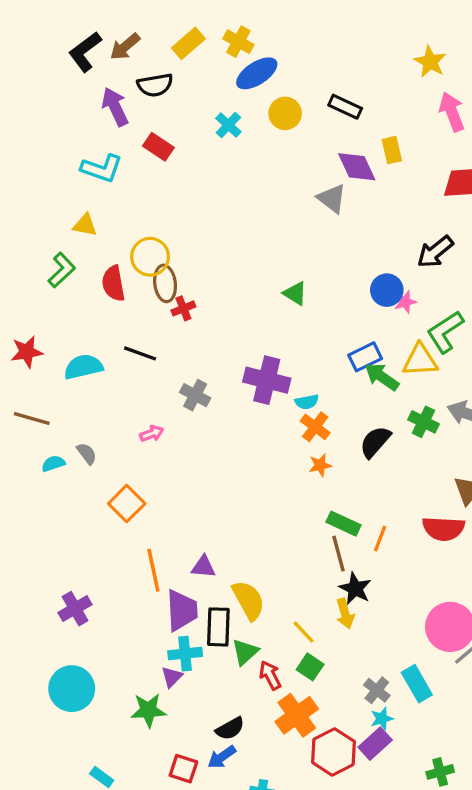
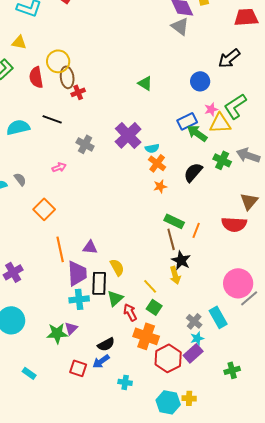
gray triangle: (332, 198) -> (180, 26), moved
pink star: (405, 302) -> (211, 109), moved
purple cross: (267, 380) -> (128, 135), turned 32
yellow semicircle: (248, 600) -> (117, 267), size x0.7
purple triangle: (172, 677) -> (71, 328), moved
orange cross: (297, 715) -> (146, 336), turned -35

